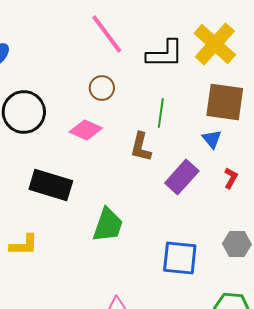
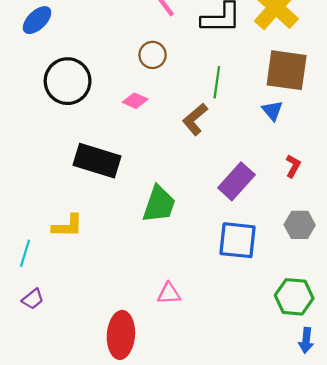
pink diamond: (86, 130) -> (135, 101), size x0.7
brown L-shape: (141, 147) -> (195, 119), turned 36
purple rectangle: (182, 177) -> (236, 181), moved
red L-shape: (231, 178) -> (293, 166), moved

